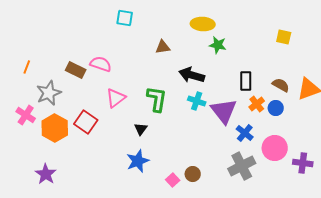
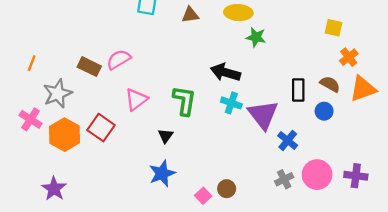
brown triangle: (163, 47) -> (190, 15), moved
pink semicircle: (101, 64) -> (119, 59), turned -50
black rectangle: (246, 81) -> (298, 90), moved
orange cross: (257, 104) -> (349, 57), moved
pink circle: (275, 148) -> (317, 175), moved
gray cross: (242, 166) -> (284, 179), size x0.6

